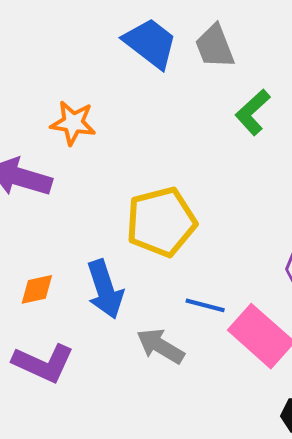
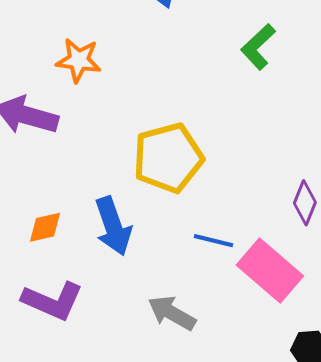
gray arrow: (160, 346) -> (172, 313), moved

